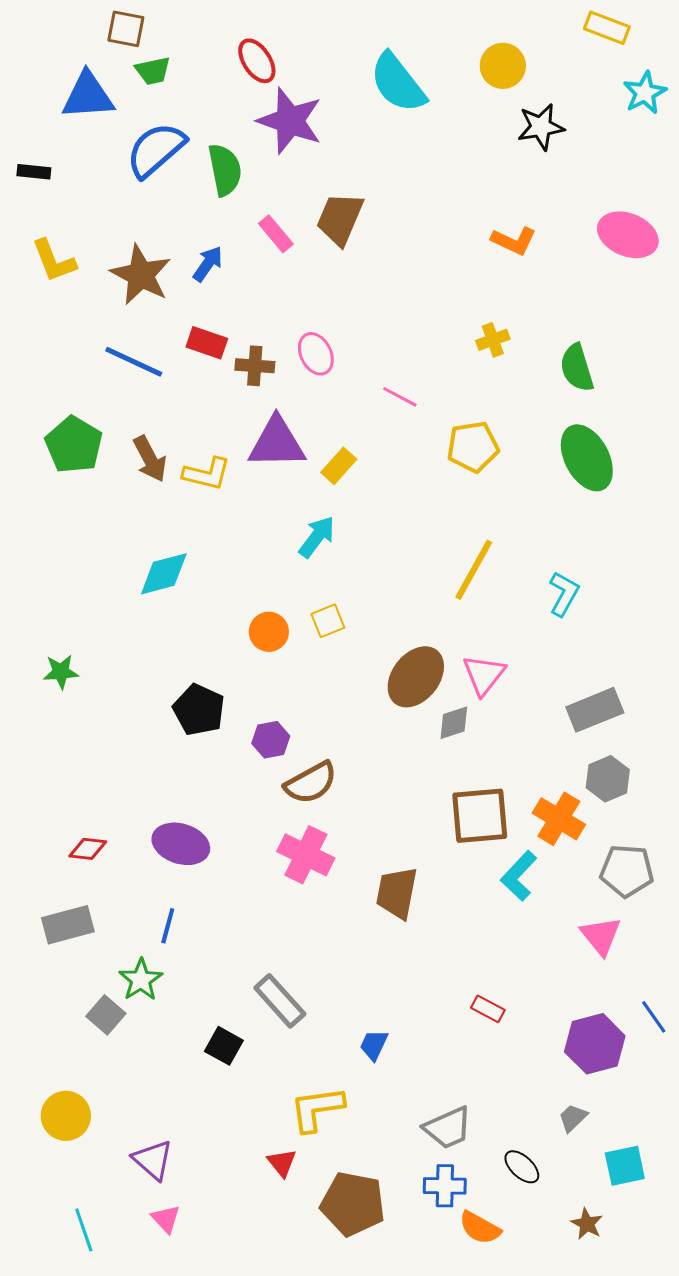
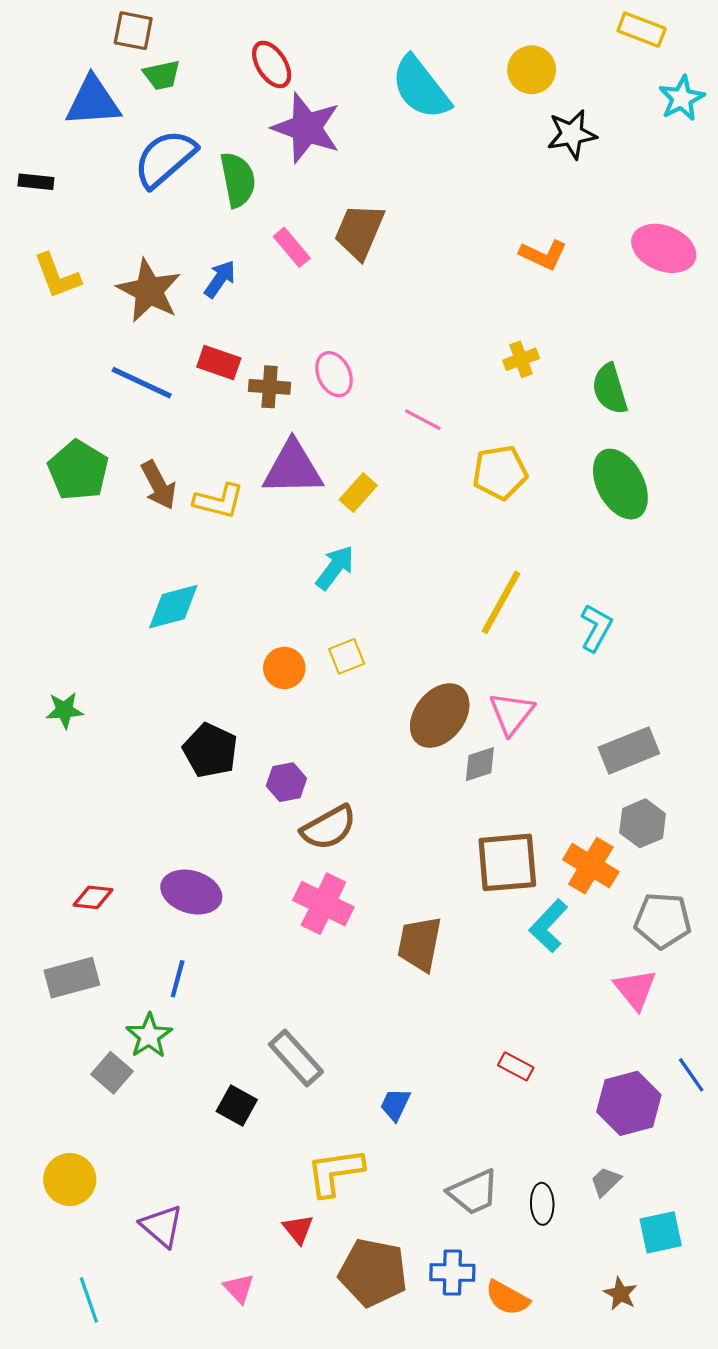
black ellipse: (522, 1167) -> (542, 1204), moved, turned 45
blue cross: (445, 1186) -> (452, 1273), moved
pink triangle: (166, 1219) -> (239, 1288), moved

